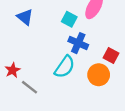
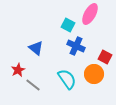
blue triangle: (25, 17) -> (36, 48), moved
cyan semicircle: (65, 67) -> (67, 79), moved, turned -70

